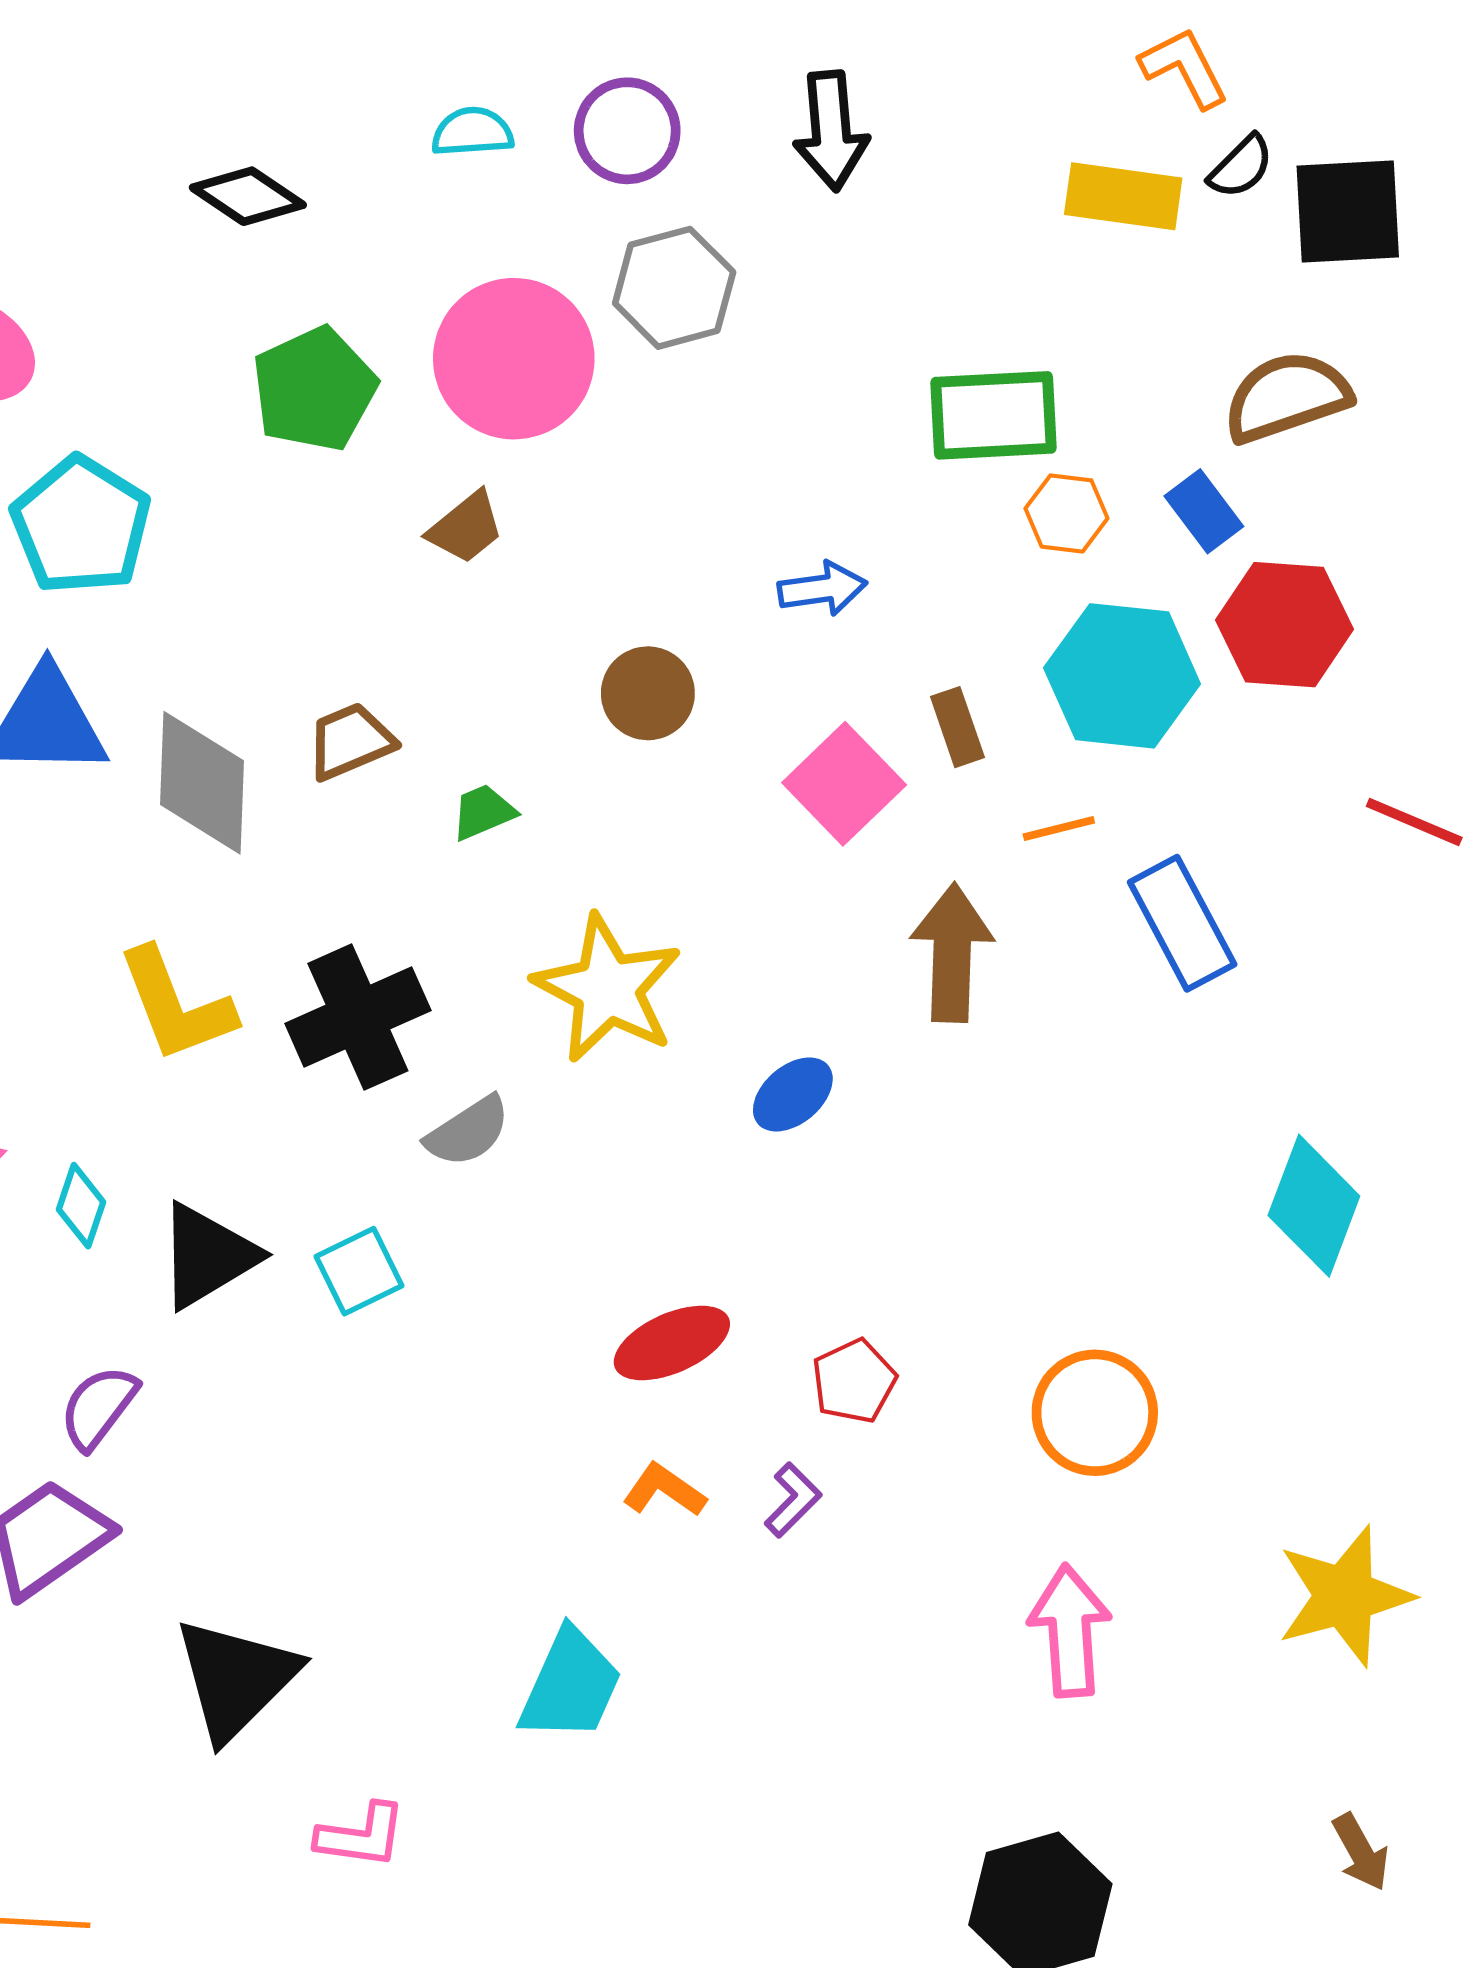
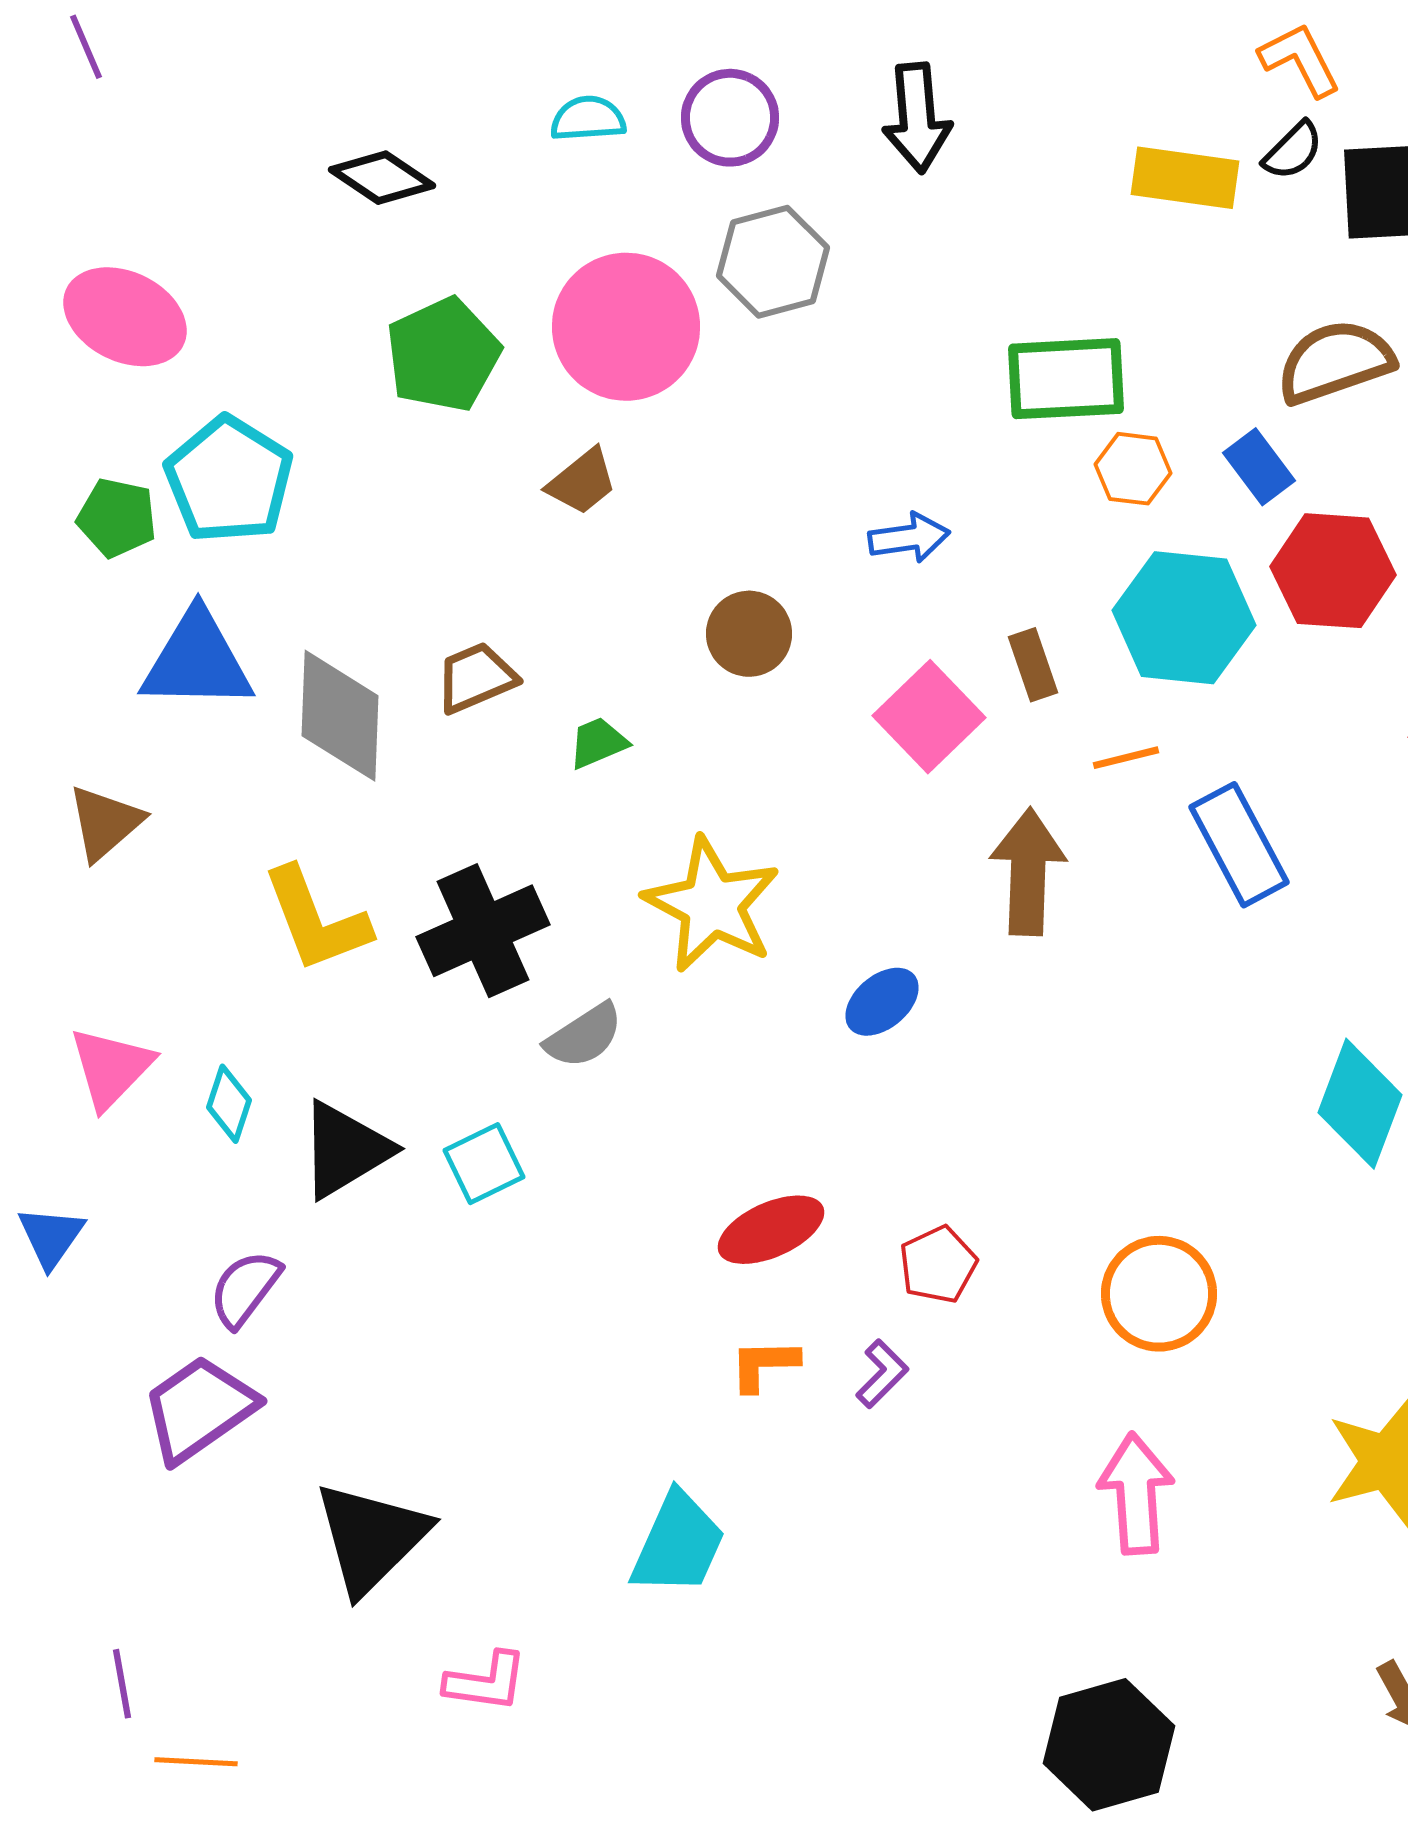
orange L-shape: (1184, 68) -> (1300, 60), moved
orange L-shape: (664, 1490) -> (764, 1365), turned -36

